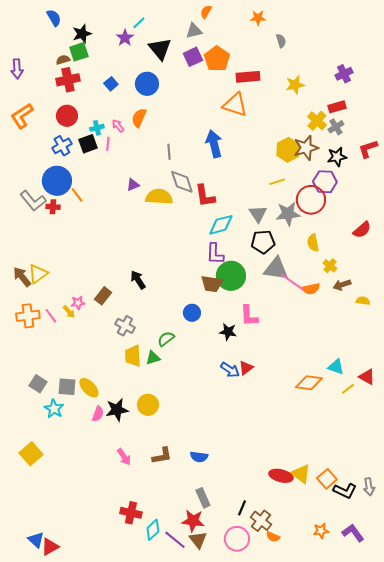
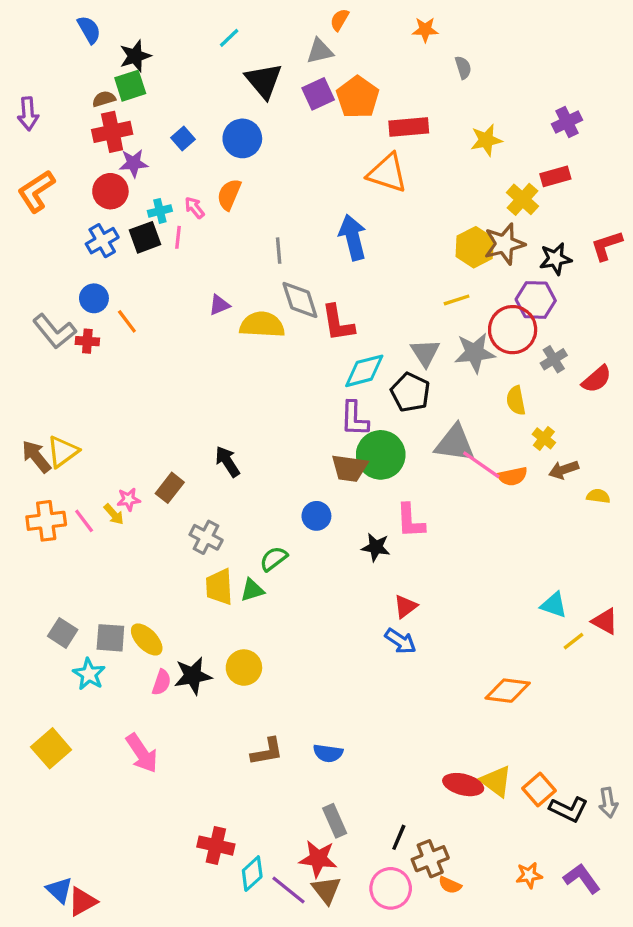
purple star: (125, 38) -> (134, 163), moved, turned 30
gray cross: (336, 127) -> (554, 359), moved
blue circle: (57, 181) -> (94, 298), size x0.6
black pentagon: (263, 242) -> (410, 392), moved, turned 30
blue arrow: (230, 370) -> (401, 641), moved
orange diamond: (309, 383) -> (508, 691), moved
pink arrow: (124, 457) -> (142, 753), moved, size x1.4
brown cross: (261, 521) -> (430, 859), turned 30

